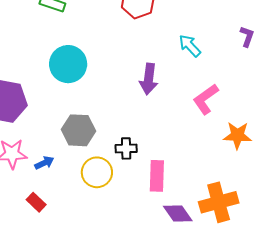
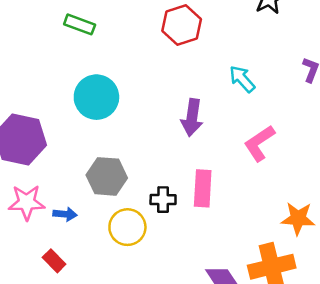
orange star: (237, 135) -> (298, 218), moved
blue arrow: (44, 163) -> (65, 214), turned 30
pink rectangle: (157, 176) -> (203, 188), moved

